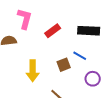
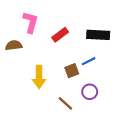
blue line: (80, 56) -> (89, 61), turned -56
purple circle: (93, 79) -> (90, 92), moved

